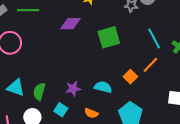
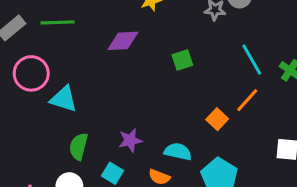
green square: (109, 37) -> (182, 60), size x0.6
cyan triangle: (16, 87) -> (64, 99), moved
cyan semicircle: (103, 87) -> (178, 152), moved

